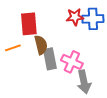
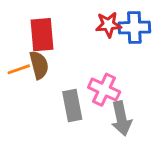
brown semicircle: (41, 45) -> (39, 65), moved
gray rectangle: (50, 59) -> (72, 105), moved

